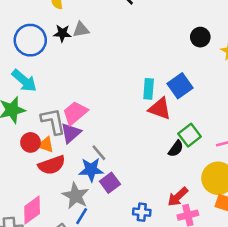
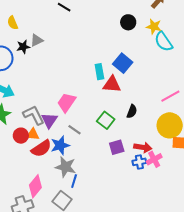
pink trapezoid: (75, 113) -> (67, 102), moved
green square: (190, 135) -> (106, 120), moved
blue star: (91, 170) -> (60, 145), moved
purple square: (110, 183) -> (117, 147), moved, turned 35
red arrow: (178, 197) -> (143, 147), turned -114
blue cross: (142, 212) -> (139, 162), moved

